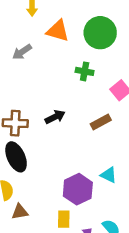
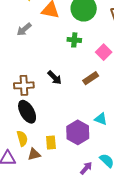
black arrow: (55, 117) -> (55, 78), turned 77
yellow rectangle: (64, 219) -> (51, 143), moved

